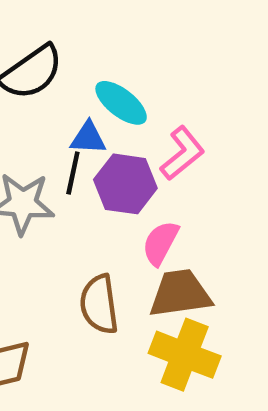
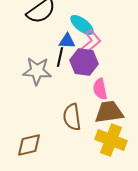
pink L-shape: (182, 153) -> (91, 42), moved
pink semicircle: (160, 243) -> (100, 89), turned -40

